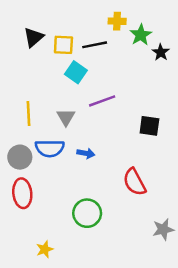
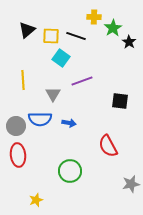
black line: (95, 45) -> (76, 36), turned 30
yellow line: (29, 113) -> (23, 80), moved

